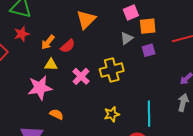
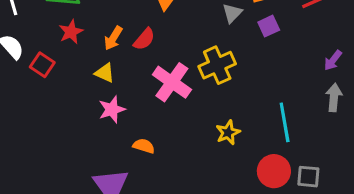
yellow triangle: (51, 65) -> (105, 73), moved, turned 32
pink cross: (81, 76) -> (172, 82), size x1.4
pink star: (40, 88) -> (112, 109), size x0.7

